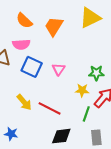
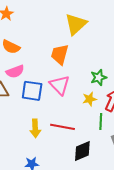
orange trapezoid: (54, 26) -> (60, 54), moved
pink triangle: (59, 69) -> (60, 85), size x1.5
yellow arrow: (24, 102) -> (35, 128), turned 54

